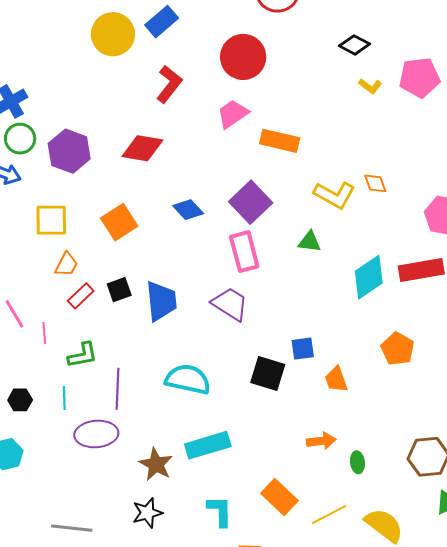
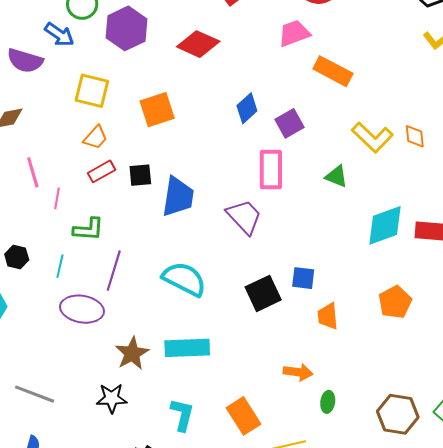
purple square: (251, 202) -> (289, 123), size x0.7
blue diamond: (188, 210) -> (247, 108), moved, turned 76
black square: (268, 373) -> (263, 293), turned 33

